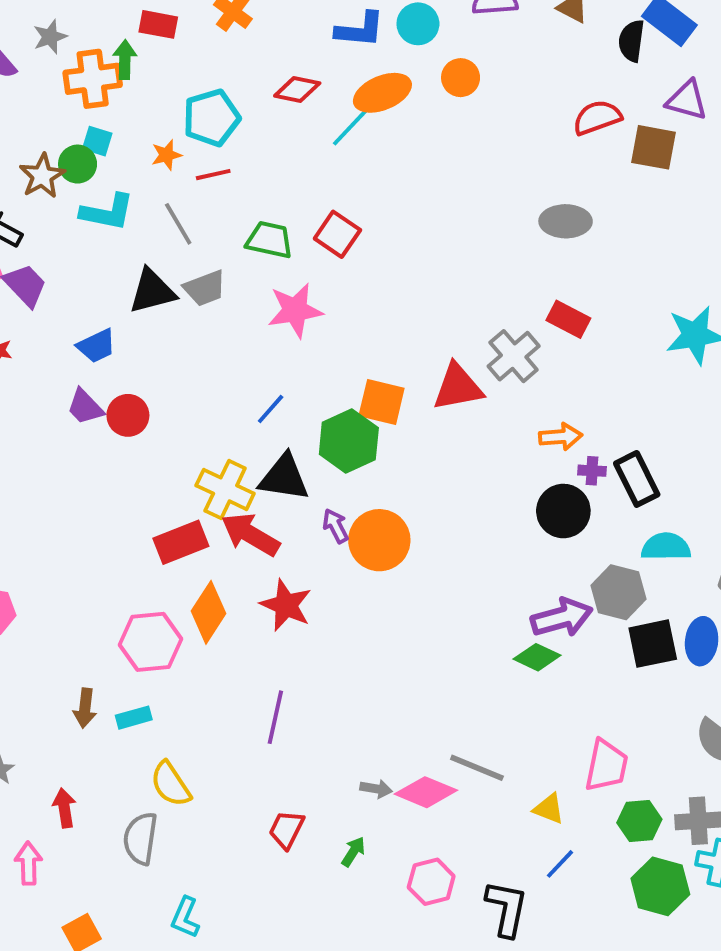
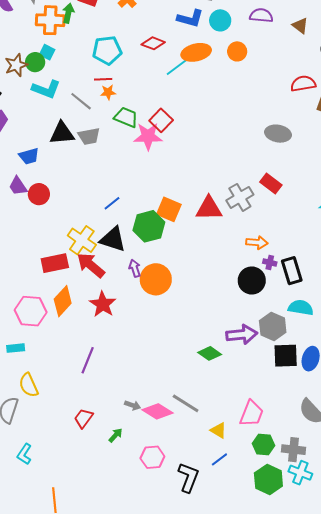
orange star: (167, 155) -> (108, 92), moved
gray line: (178, 224) -> (81, 101), turned -30
pink star: (295, 310) -> (148, 136), moved
green diamond: (537, 657) -> (210, 353), moved

